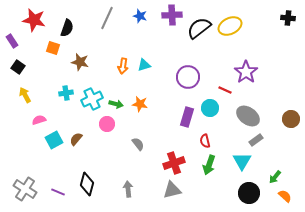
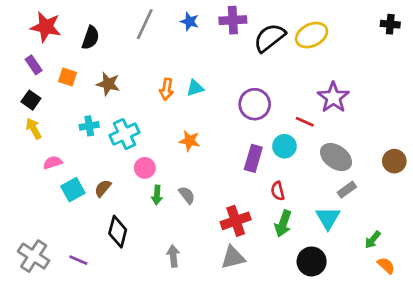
purple rectangle: (12, 41) -> (34, 65), moved
orange square: (53, 48) -> (68, 77), moved
black square: (18, 67) -> (31, 100), moved
green arrow: (116, 104) -> (157, 195), moved, turned 80
black diamond: (87, 184) -> (118, 232), moved
black circle: (249, 193) -> (312, 261), moved

